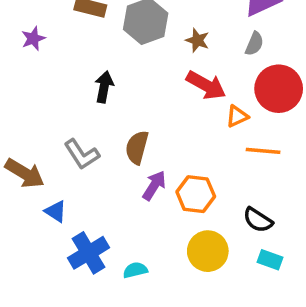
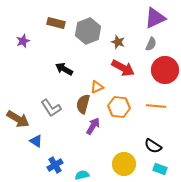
black arrow: (104, 87) -> (64, 69), turned -72
orange triangle: (237, 116) -> (97, 87), moved
orange hexagon: (196, 194) -> (119, 107), moved
blue cross: (89, 253) -> (55, 165), size x0.7

